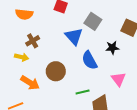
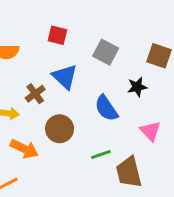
blue triangle: (74, 36) -> (65, 77), moved
brown cross: (33, 41) -> (35, 94), moved

